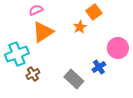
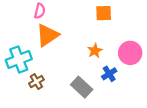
pink semicircle: (36, 10) -> (40, 11), turned 128
orange square: (94, 12) -> (104, 13), turned 35
orange star: (80, 27) -> (95, 51), moved

